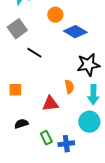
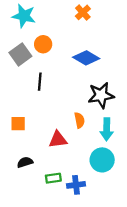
orange circle: (55, 15) -> (43, 44), moved
black line: (34, 53) -> (40, 82), turned 63
green rectangle: (46, 138) -> (53, 178), turned -72

